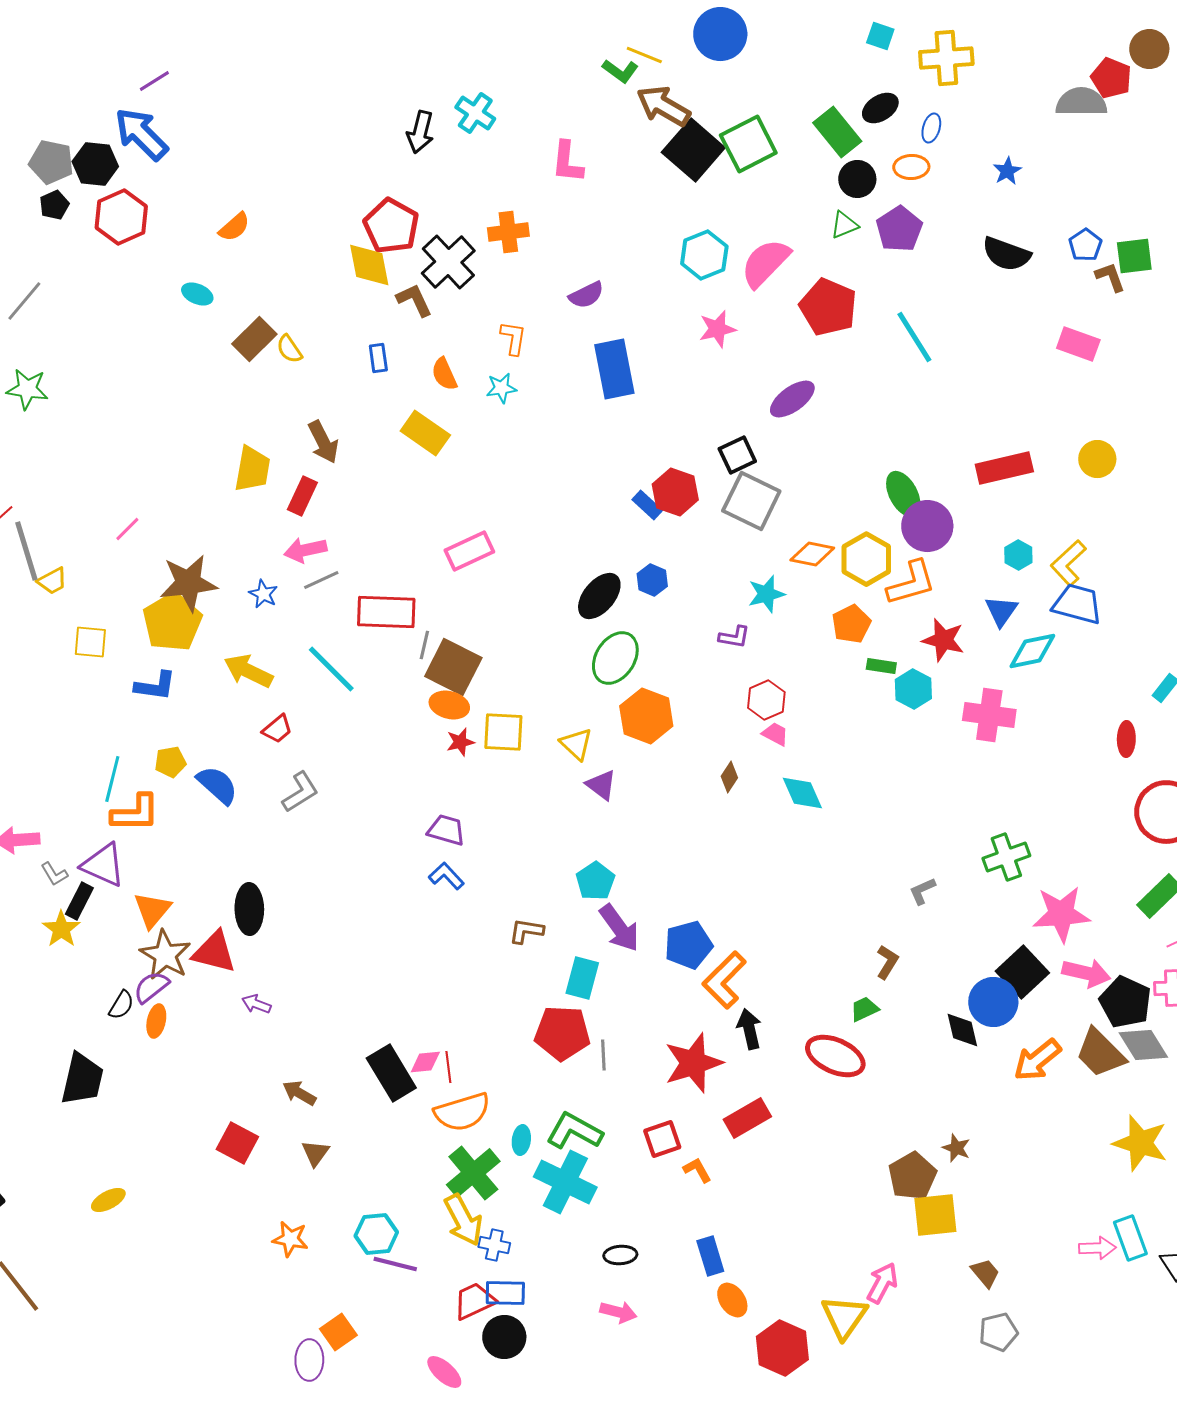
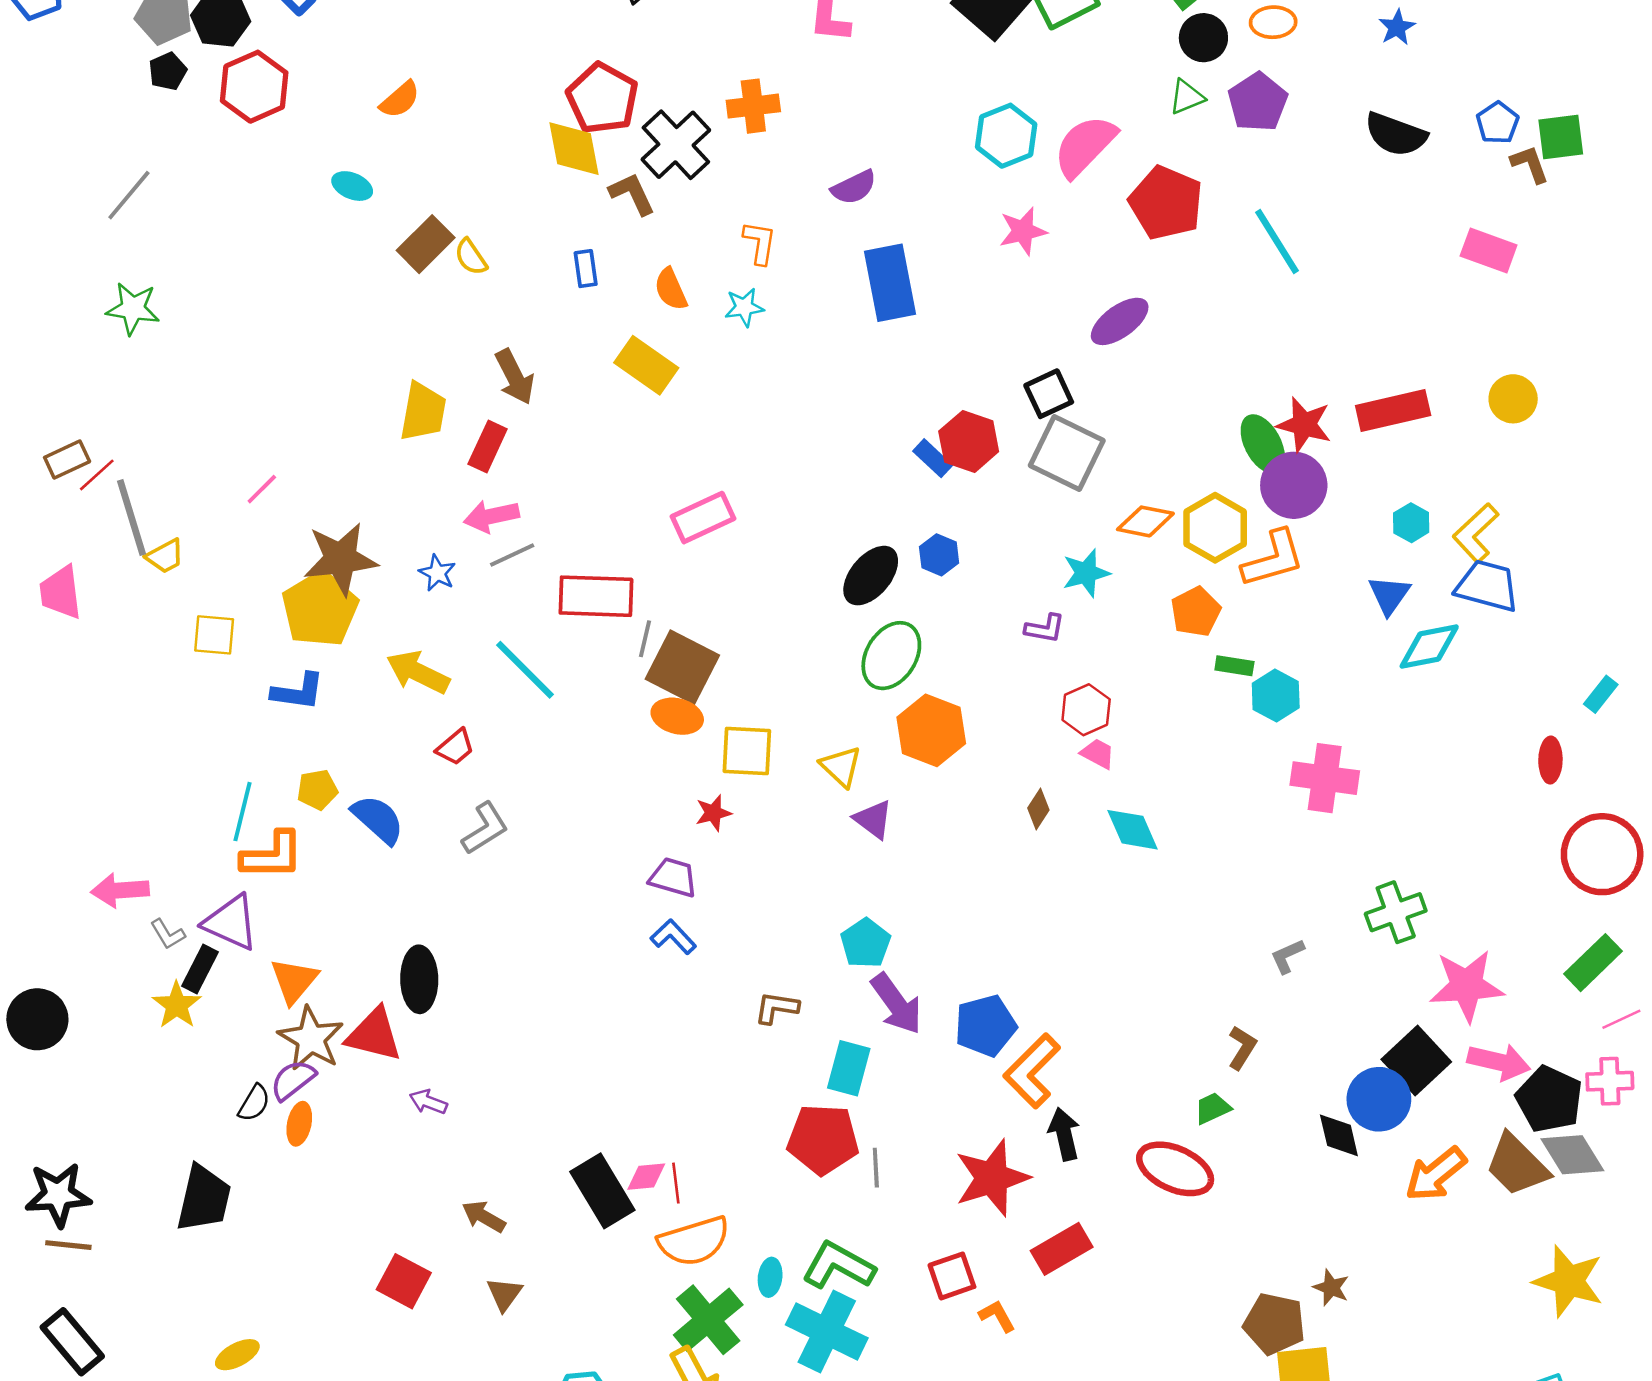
red star: (943, 640) -> (1304, 425), moved
pink cross: (989, 715) -> (1325, 778), moved
red star: (460, 742) -> (713, 813), moved
brown pentagon: (912, 1176) -> (1274, 1324), turned -30

